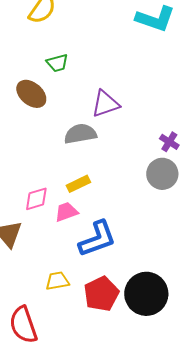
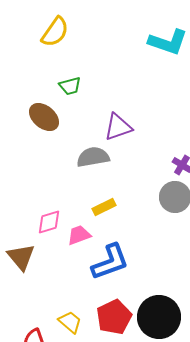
yellow rectangle: (78, 184) -> (104, 207), moved
yellow trapezoid: (57, 281) -> (70, 322), moved, turned 50

